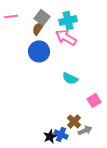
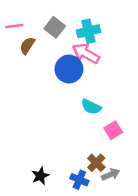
brown semicircle: (38, 28) -> (27, 46), moved
blue circle: (39, 51) -> (69, 69), moved
pink square: (94, 100) -> (113, 130), moved
black star: (50, 136) -> (40, 176), moved

